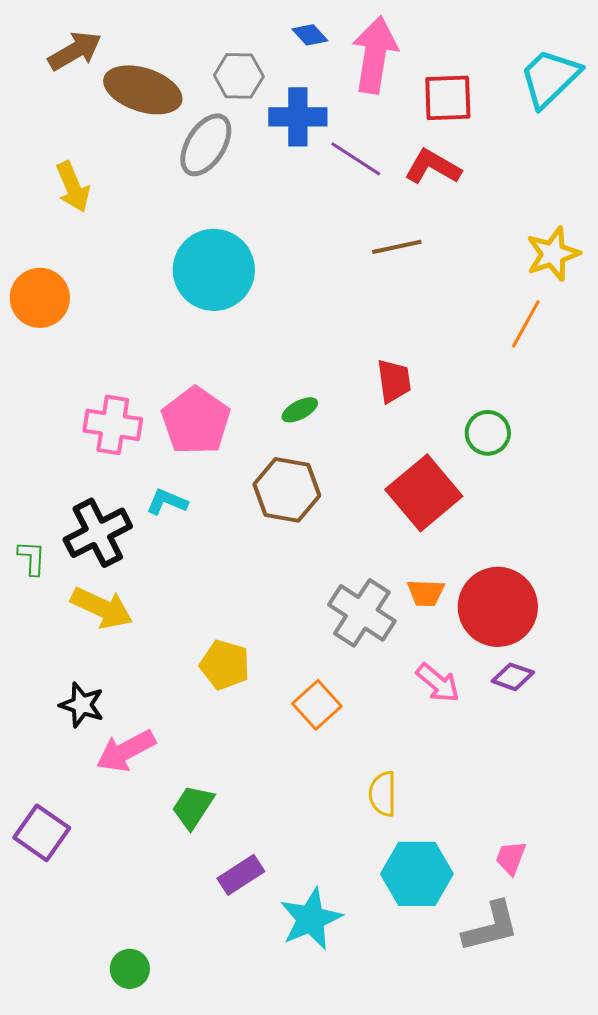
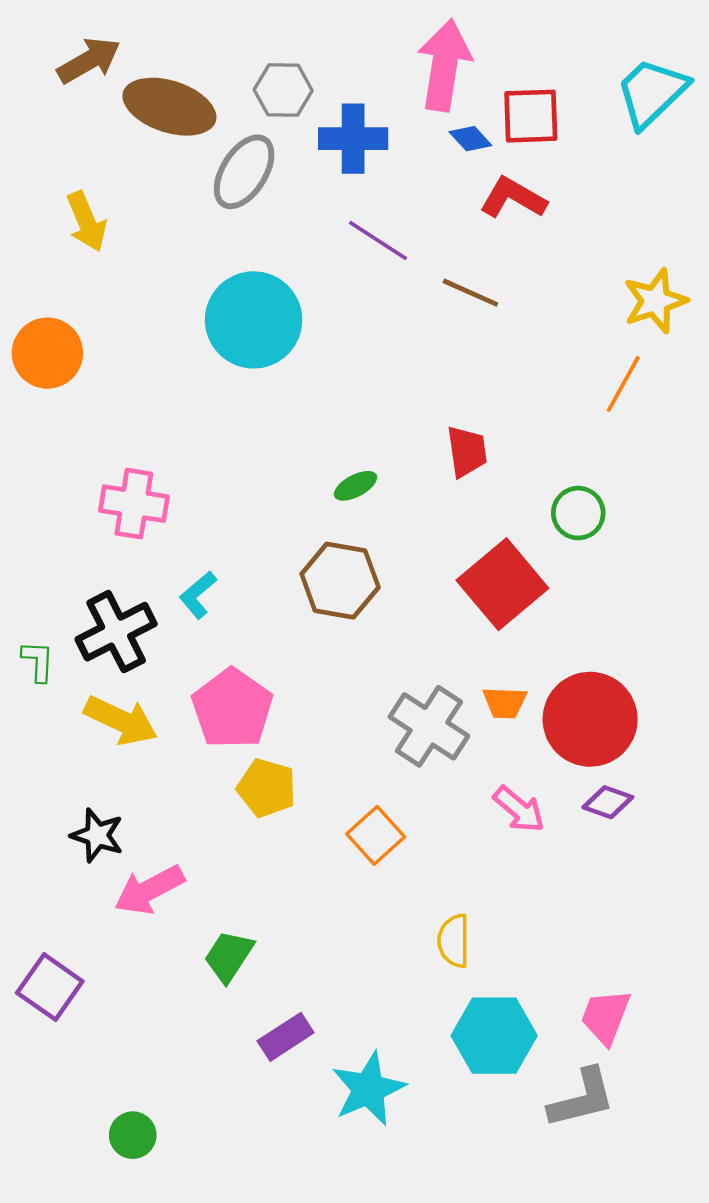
blue diamond: (310, 35) -> (470, 139), moved
purple line: (356, 159) -> (378, 241), moved
brown line: (397, 247) -> (470, 293), turned 36
pink pentagon: (196, 421) -> (232, 709), moved
cyan L-shape: (167, 502) -> (198, 595), turned -63
pink trapezoid: (511, 858) -> (605, 1017), size x1.4
green circle: (130, 969) -> (133, 1135), moved

